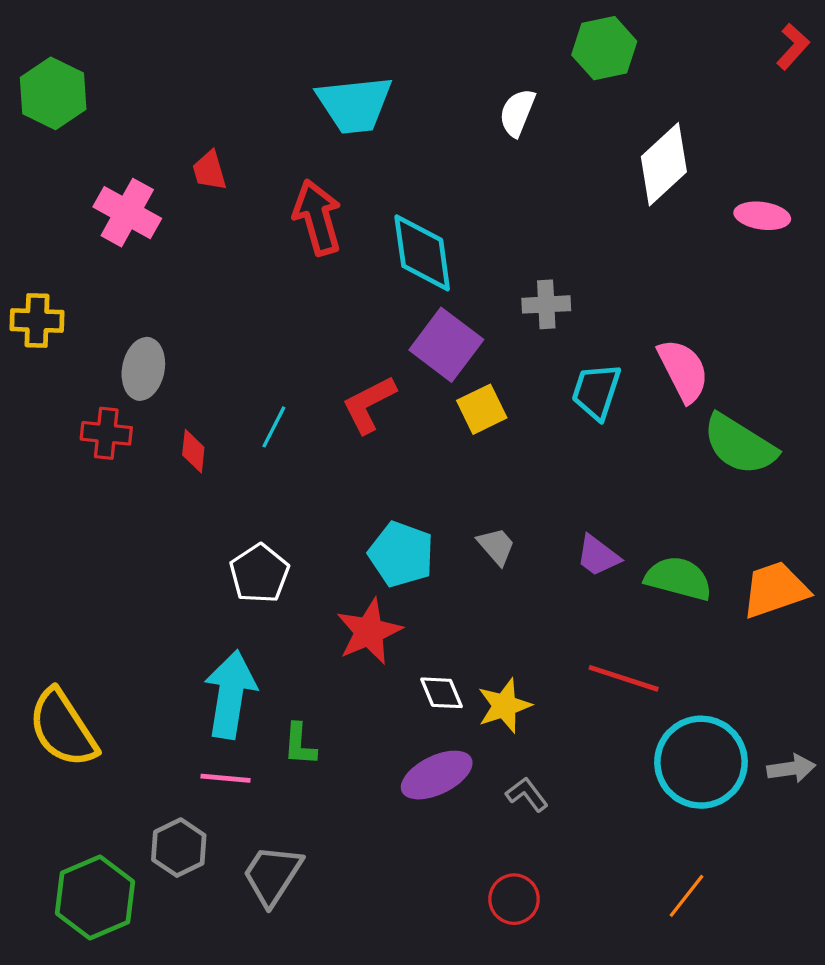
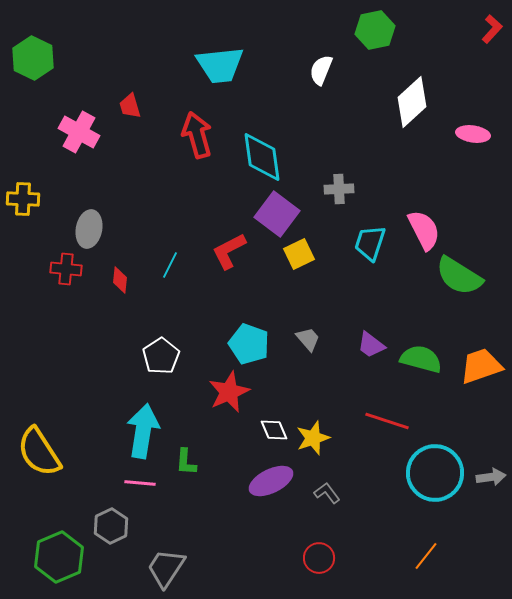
gray trapezoid: (272, 875) -> (166, 568), moved

